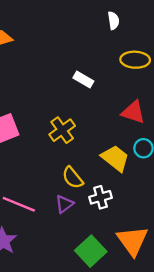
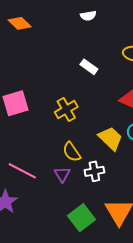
white semicircle: (113, 21) -> (88, 16), moved, turned 84
purple triangle: (64, 204) -> (62, 174), turned -30

